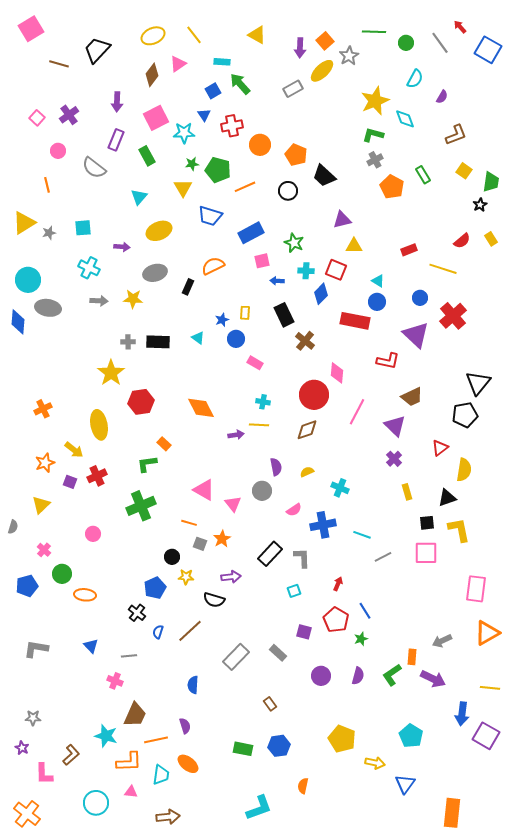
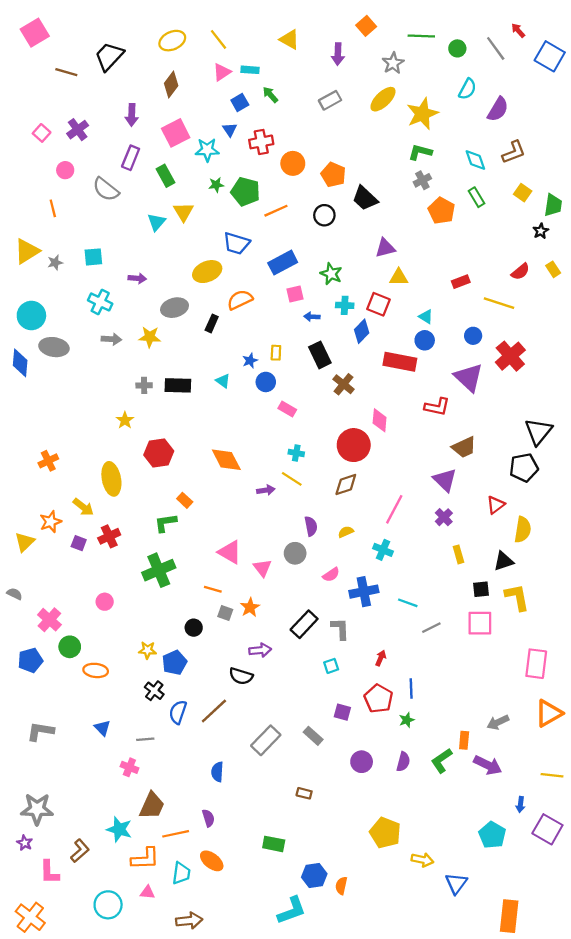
orange square: (325, 41) -> (366, 26), moved
pink triangle: (178, 64) -> (222, 72), moved
yellow ellipse: (322, 71) -> (383, 99), moved
green arrow: (240, 84) -> (270, 95), size x0.7
purple semicircle: (442, 97) -> (498, 109), size x1.6
cyan diamond: (405, 119) -> (475, 160), moved
yellow triangle: (183, 188) -> (184, 212), moved
yellow ellipse: (159, 231) -> (207, 272), moved
yellow star: (111, 373) -> (125, 420), size x0.6
pink line: (357, 412) -> (394, 509), moved
yellow line: (259, 425) -> (292, 479), turned 30
yellow triangle: (41, 505) -> (25, 542), moved
gray semicircle: (13, 527) -> (15, 594), turned -80
pink cross: (44, 550) -> (49, 620), size x1.5
yellow star: (186, 577) -> (147, 650), moved
blue line: (365, 611) -> (411, 688), turned 30
blue semicircle: (158, 632) -> (178, 712), size x1.5
brown rectangle: (270, 704) -> (304, 793), turned -40
blue arrow: (462, 714) -> (520, 805), size x0.6
gray star: (33, 718) -> (37, 809), size x1.8
cyan pentagon: (411, 736) -> (492, 835), moved
blue hexagon: (279, 746) -> (314, 876), moved

